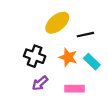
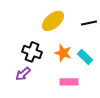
black line: (85, 35) -> (89, 23), moved
purple arrow: (40, 83) -> (23, 74), moved

